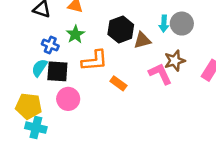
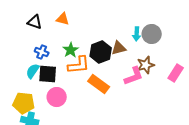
black hexagon: (121, 30) -> (101, 52), moved
green star: (75, 34) -> (71, 50), moved
pink L-shape: (160, 74) -> (134, 76), turned 95
orange rectangle: (118, 83) -> (99, 84), size x1.5

